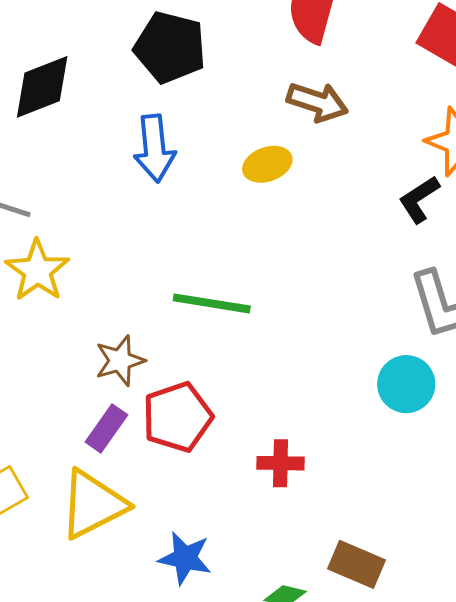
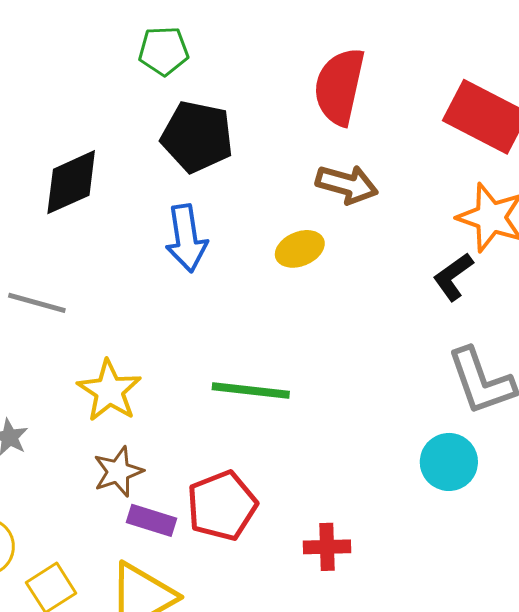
yellow star: (37, 271) -> (109, 391), moved
brown star: (120, 361) -> (118, 472), moved
purple rectangle: (106, 428) -> (152, 520), turned 75

